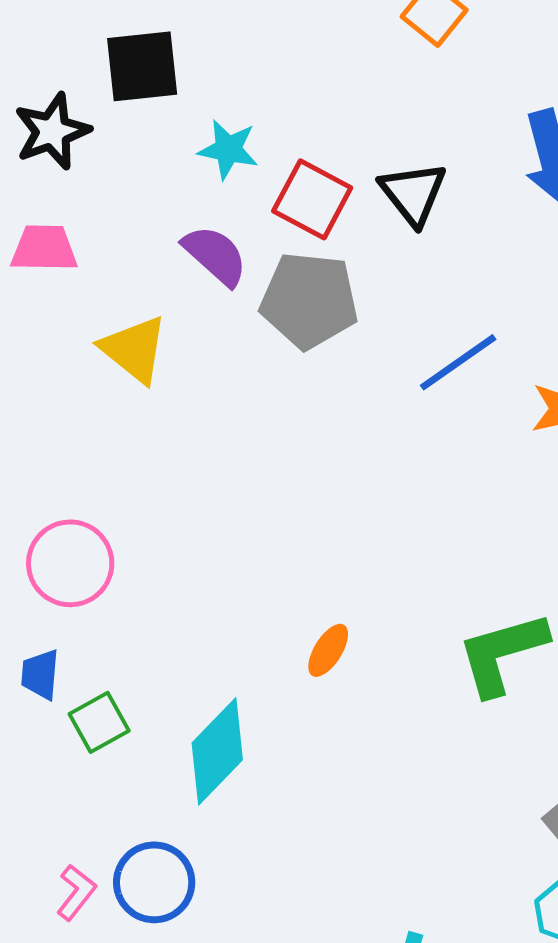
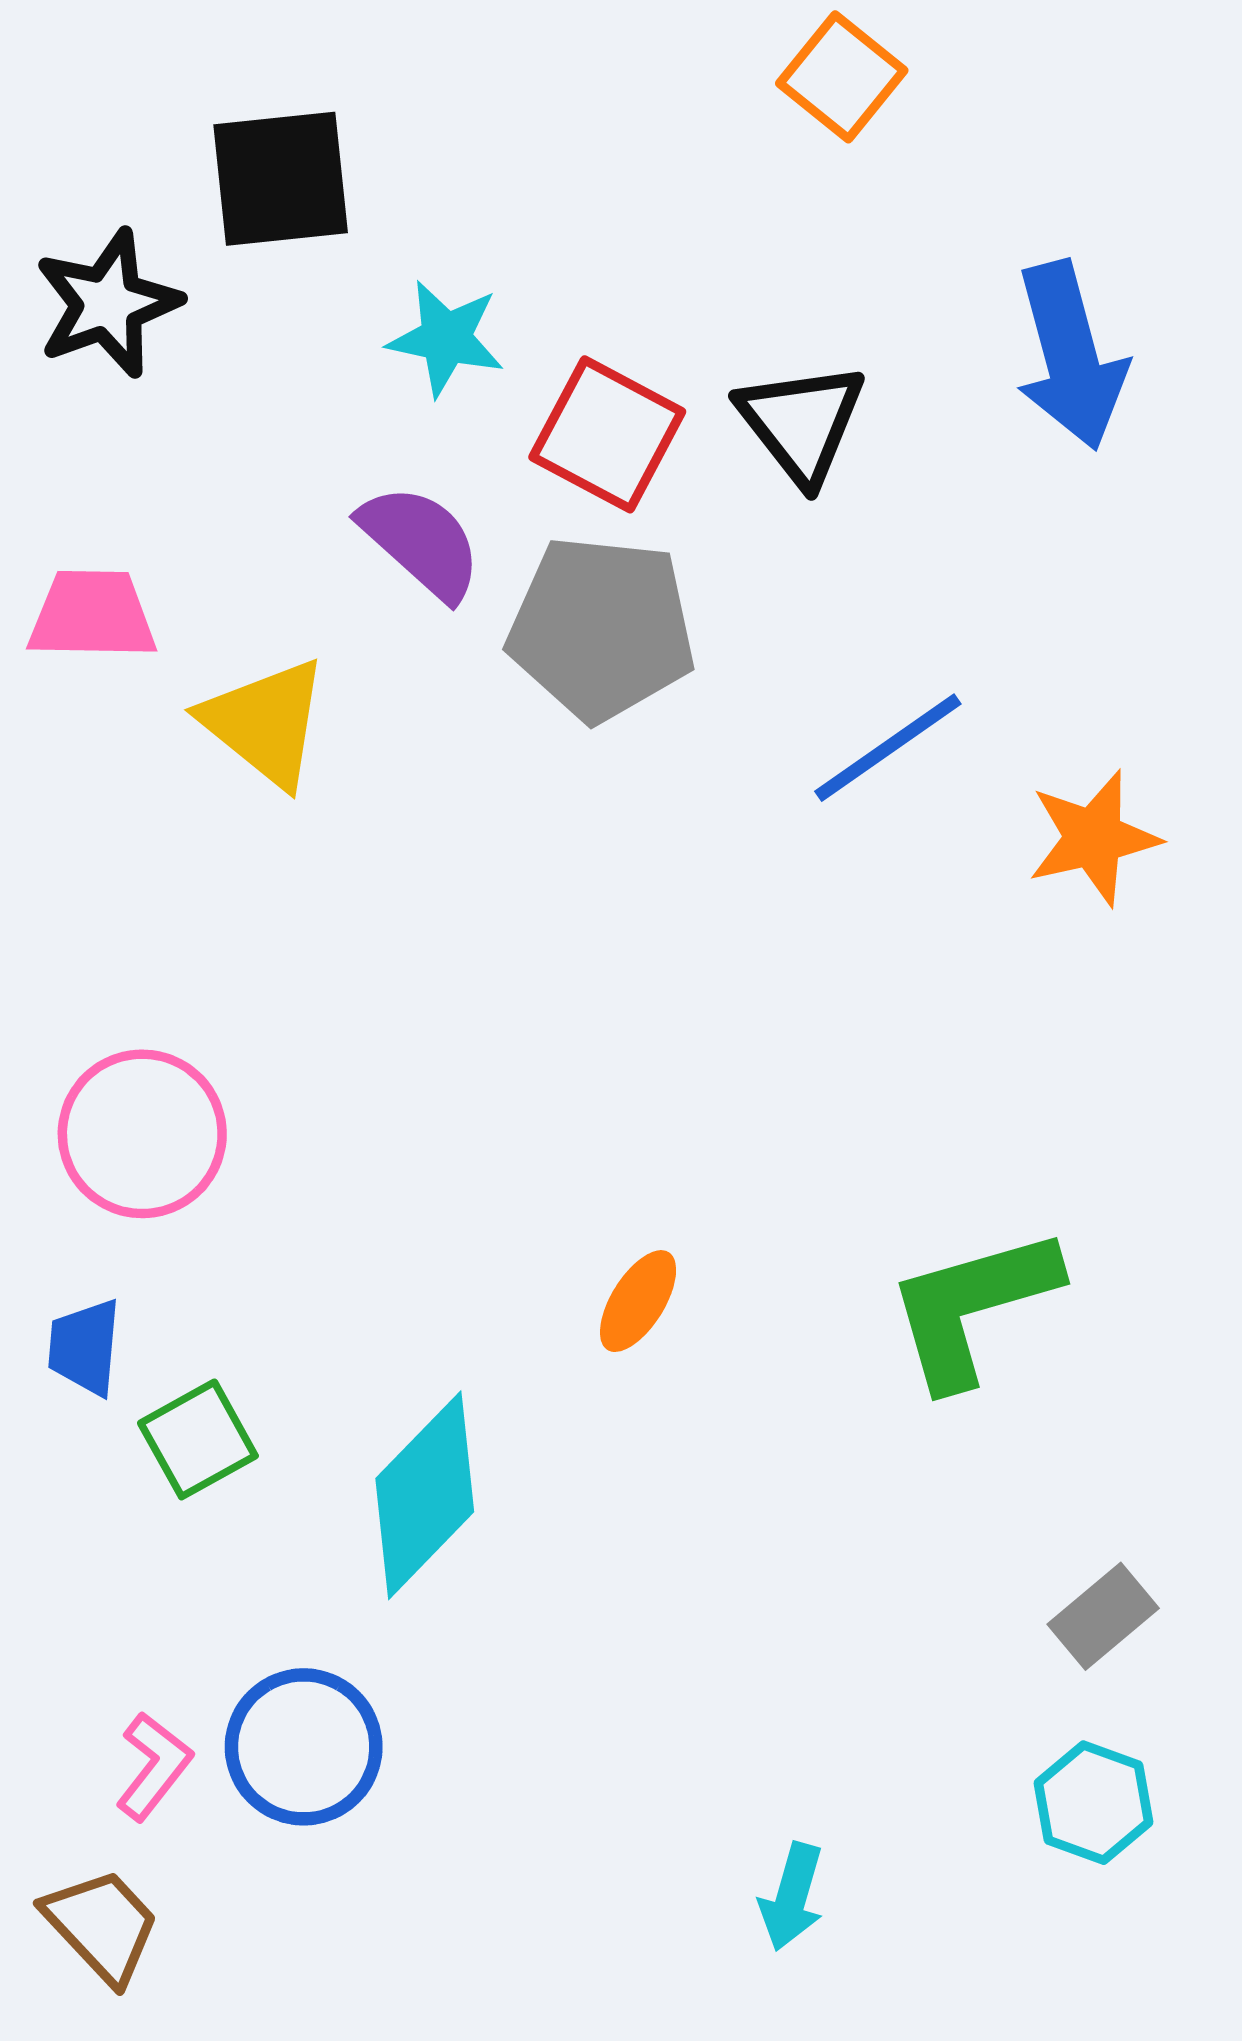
pink trapezoid: (44, 248) -> (92, 615), moved

